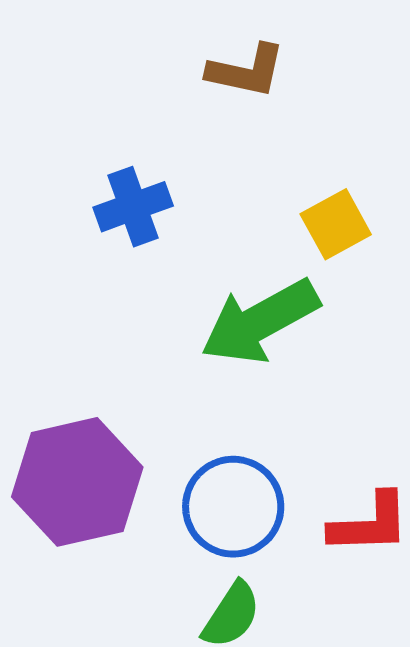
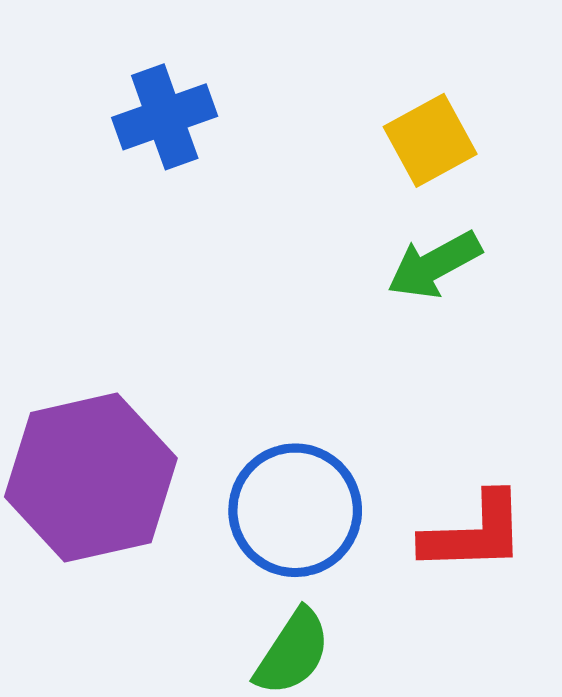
green arrow: (260, 321) -> (434, 265), moved, size x0.6

